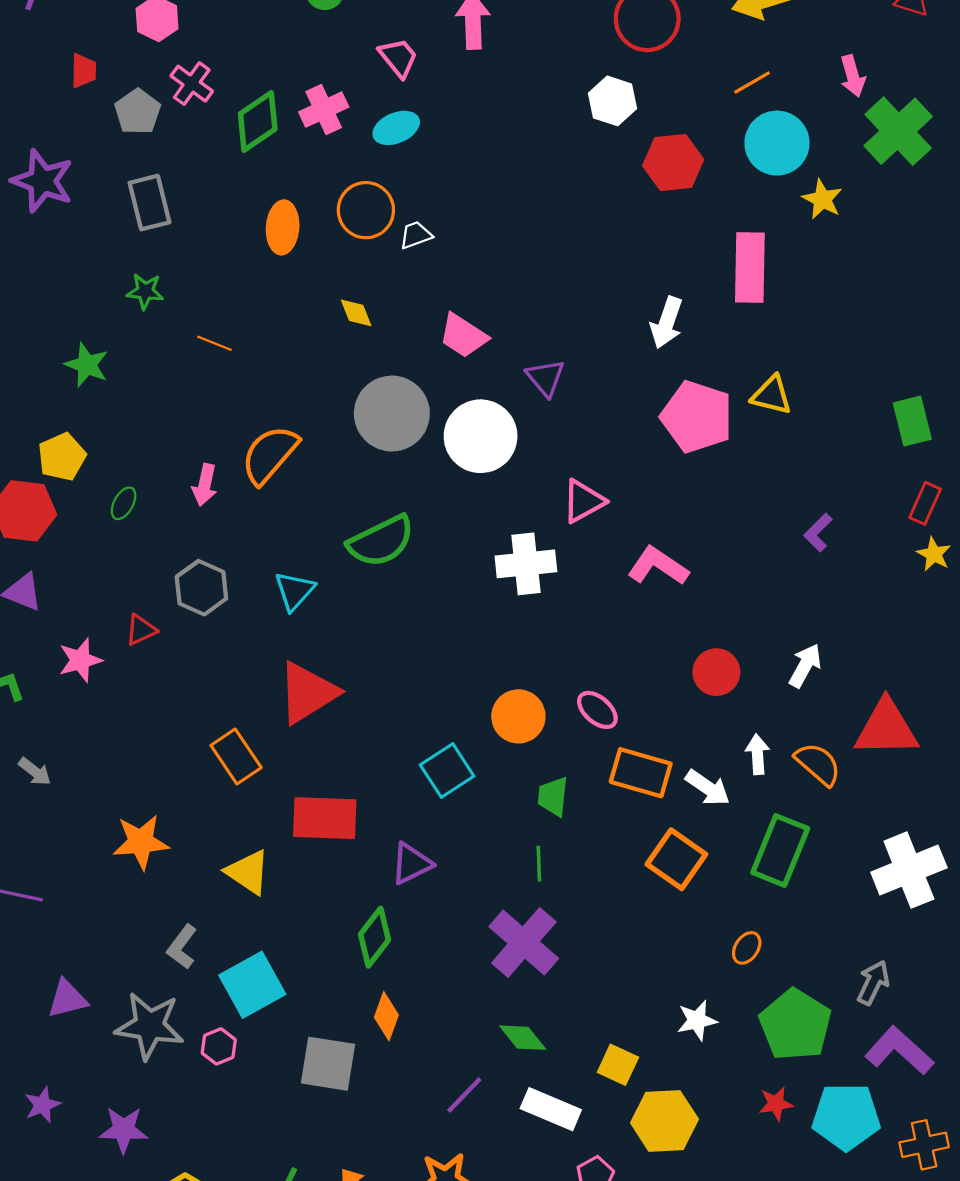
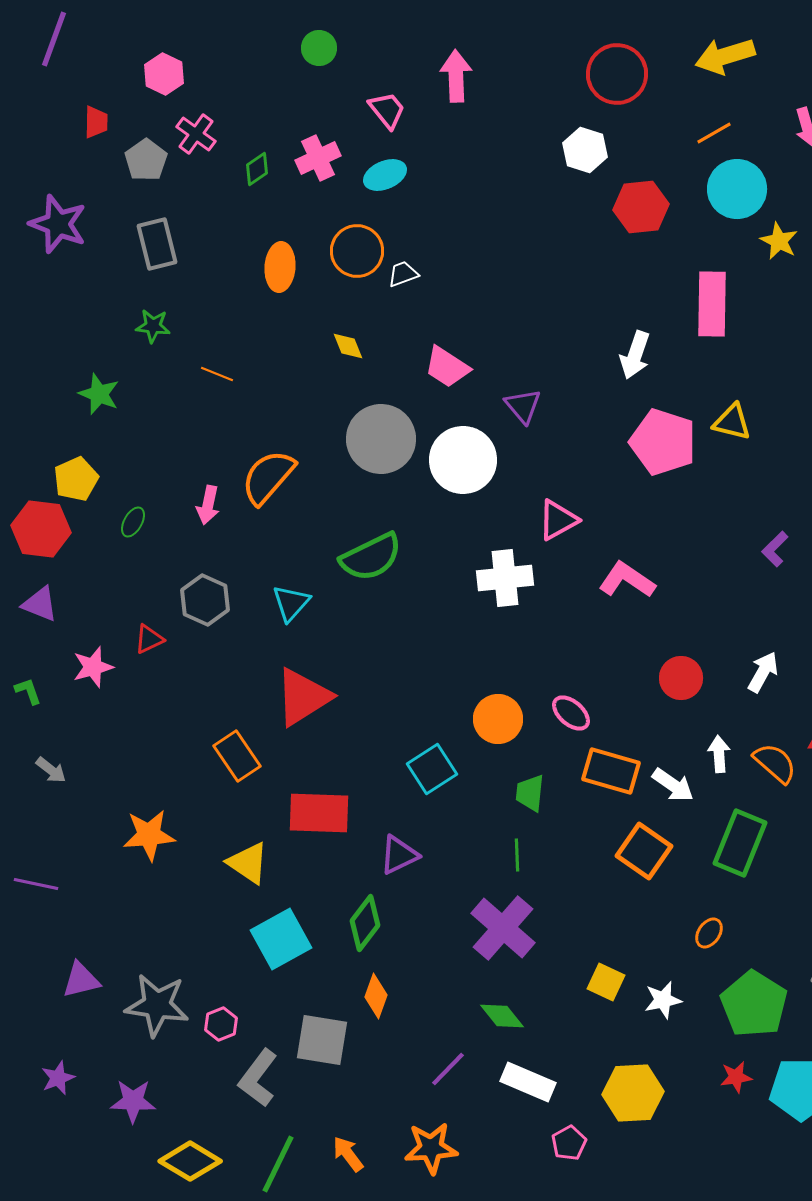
green diamond: (258, 121) -> (257, 169), size x0.6
gray L-shape: (182, 947) -> (258, 1078), moved, size x1.4
cyan square: (252, 985) -> (281, 939), moved
yellow square: (618, 1065) -> (606, 982), moved

